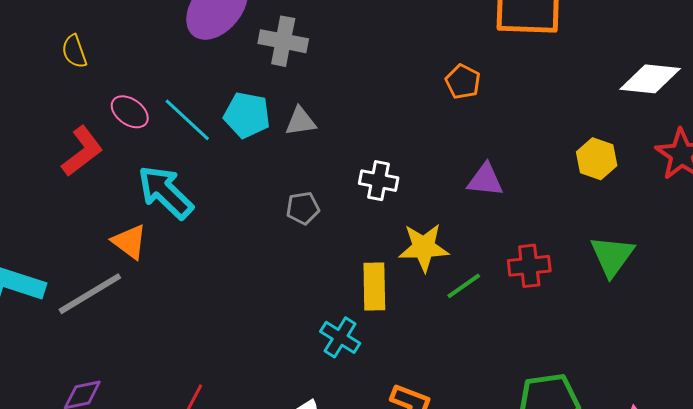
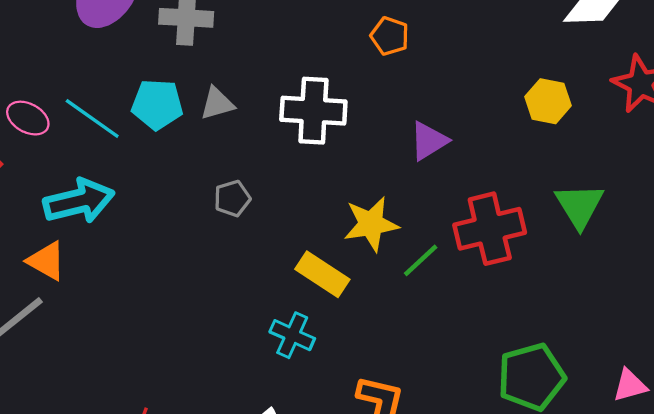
purple triangle: (485, 180) -> (429, 141), turned -30
white cross: (379, 181) -> (313, 111), moved, size x1.5
cyan arrow: (165, 192) -> (79, 201), turned 130
red cross: (529, 266) -> (490, 229), size x1.5
yellow rectangle: (374, 286) -> (322, 274), turned -48

